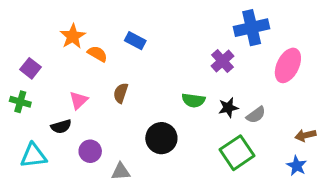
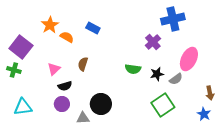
pink ellipse: (288, 65) -> (189, 59), moved
purple square: (31, 68) -> (21, 47), size x1.6
black semicircle: (61, 126) -> (65, 86), moved
brown arrow: (305, 135) -> (210, 93), turned -88
black circle: (161, 138) -> (101, 104), moved

